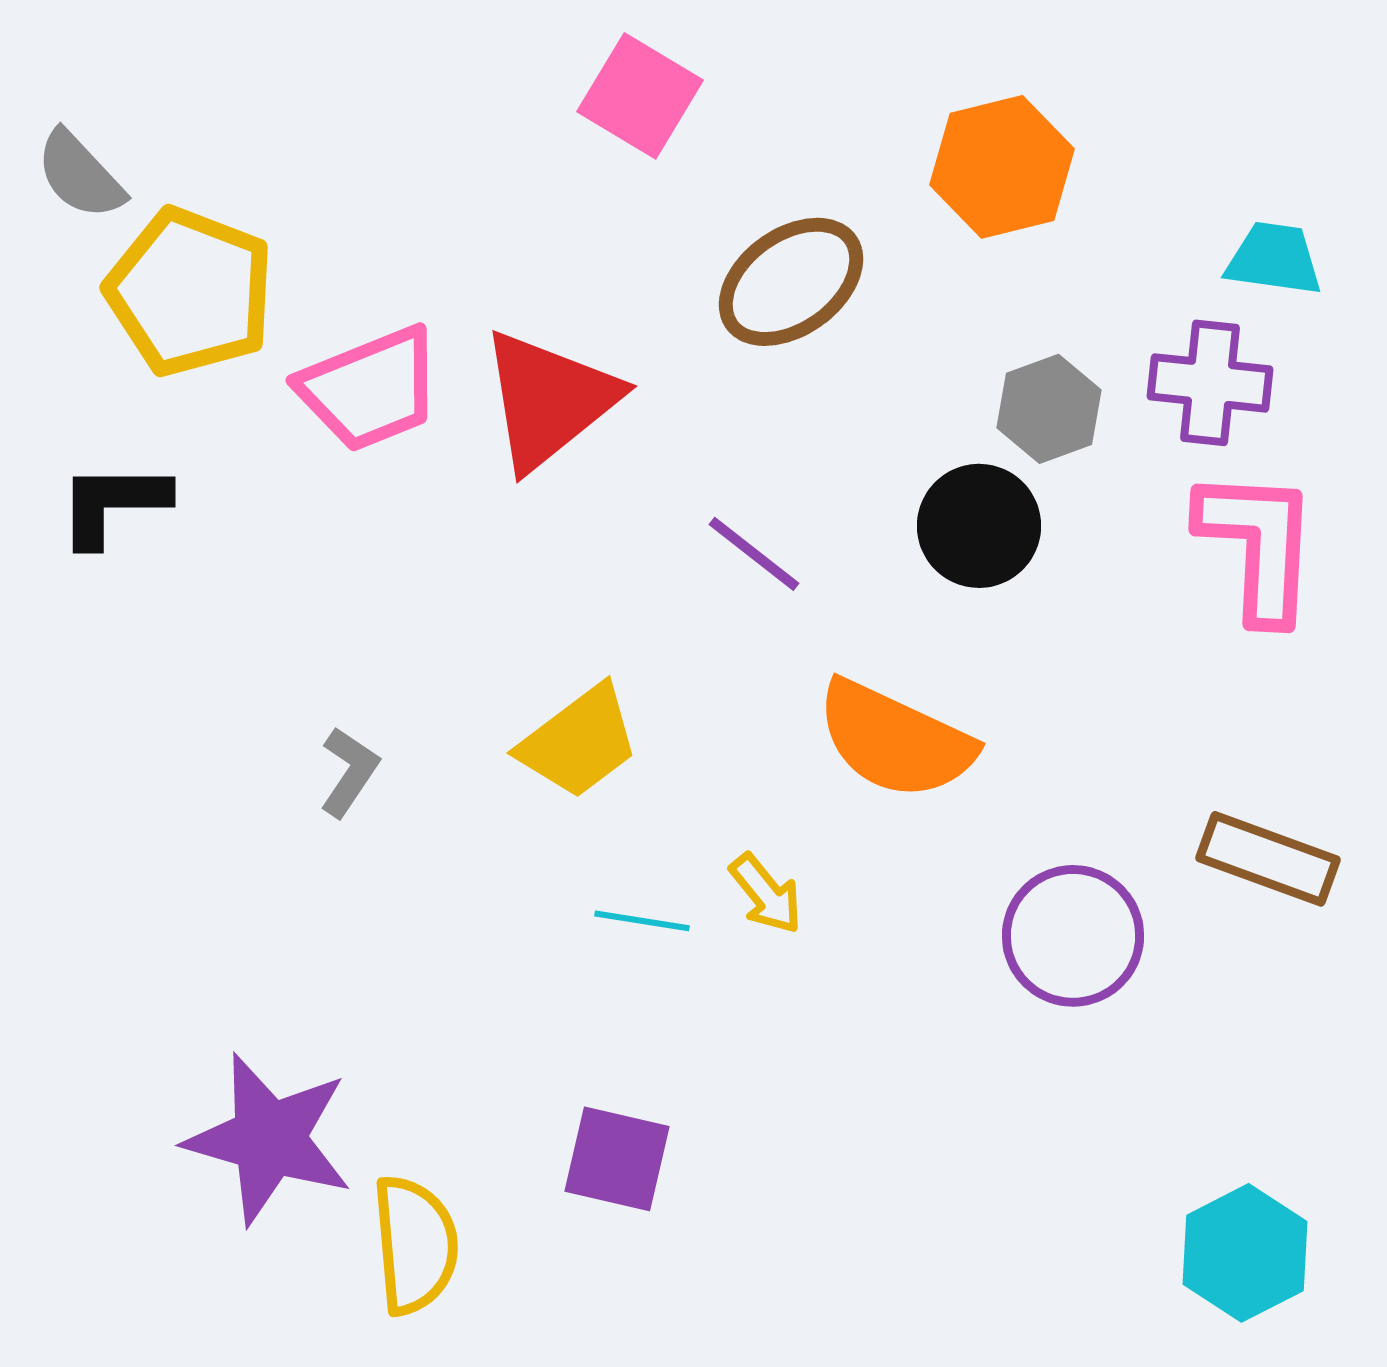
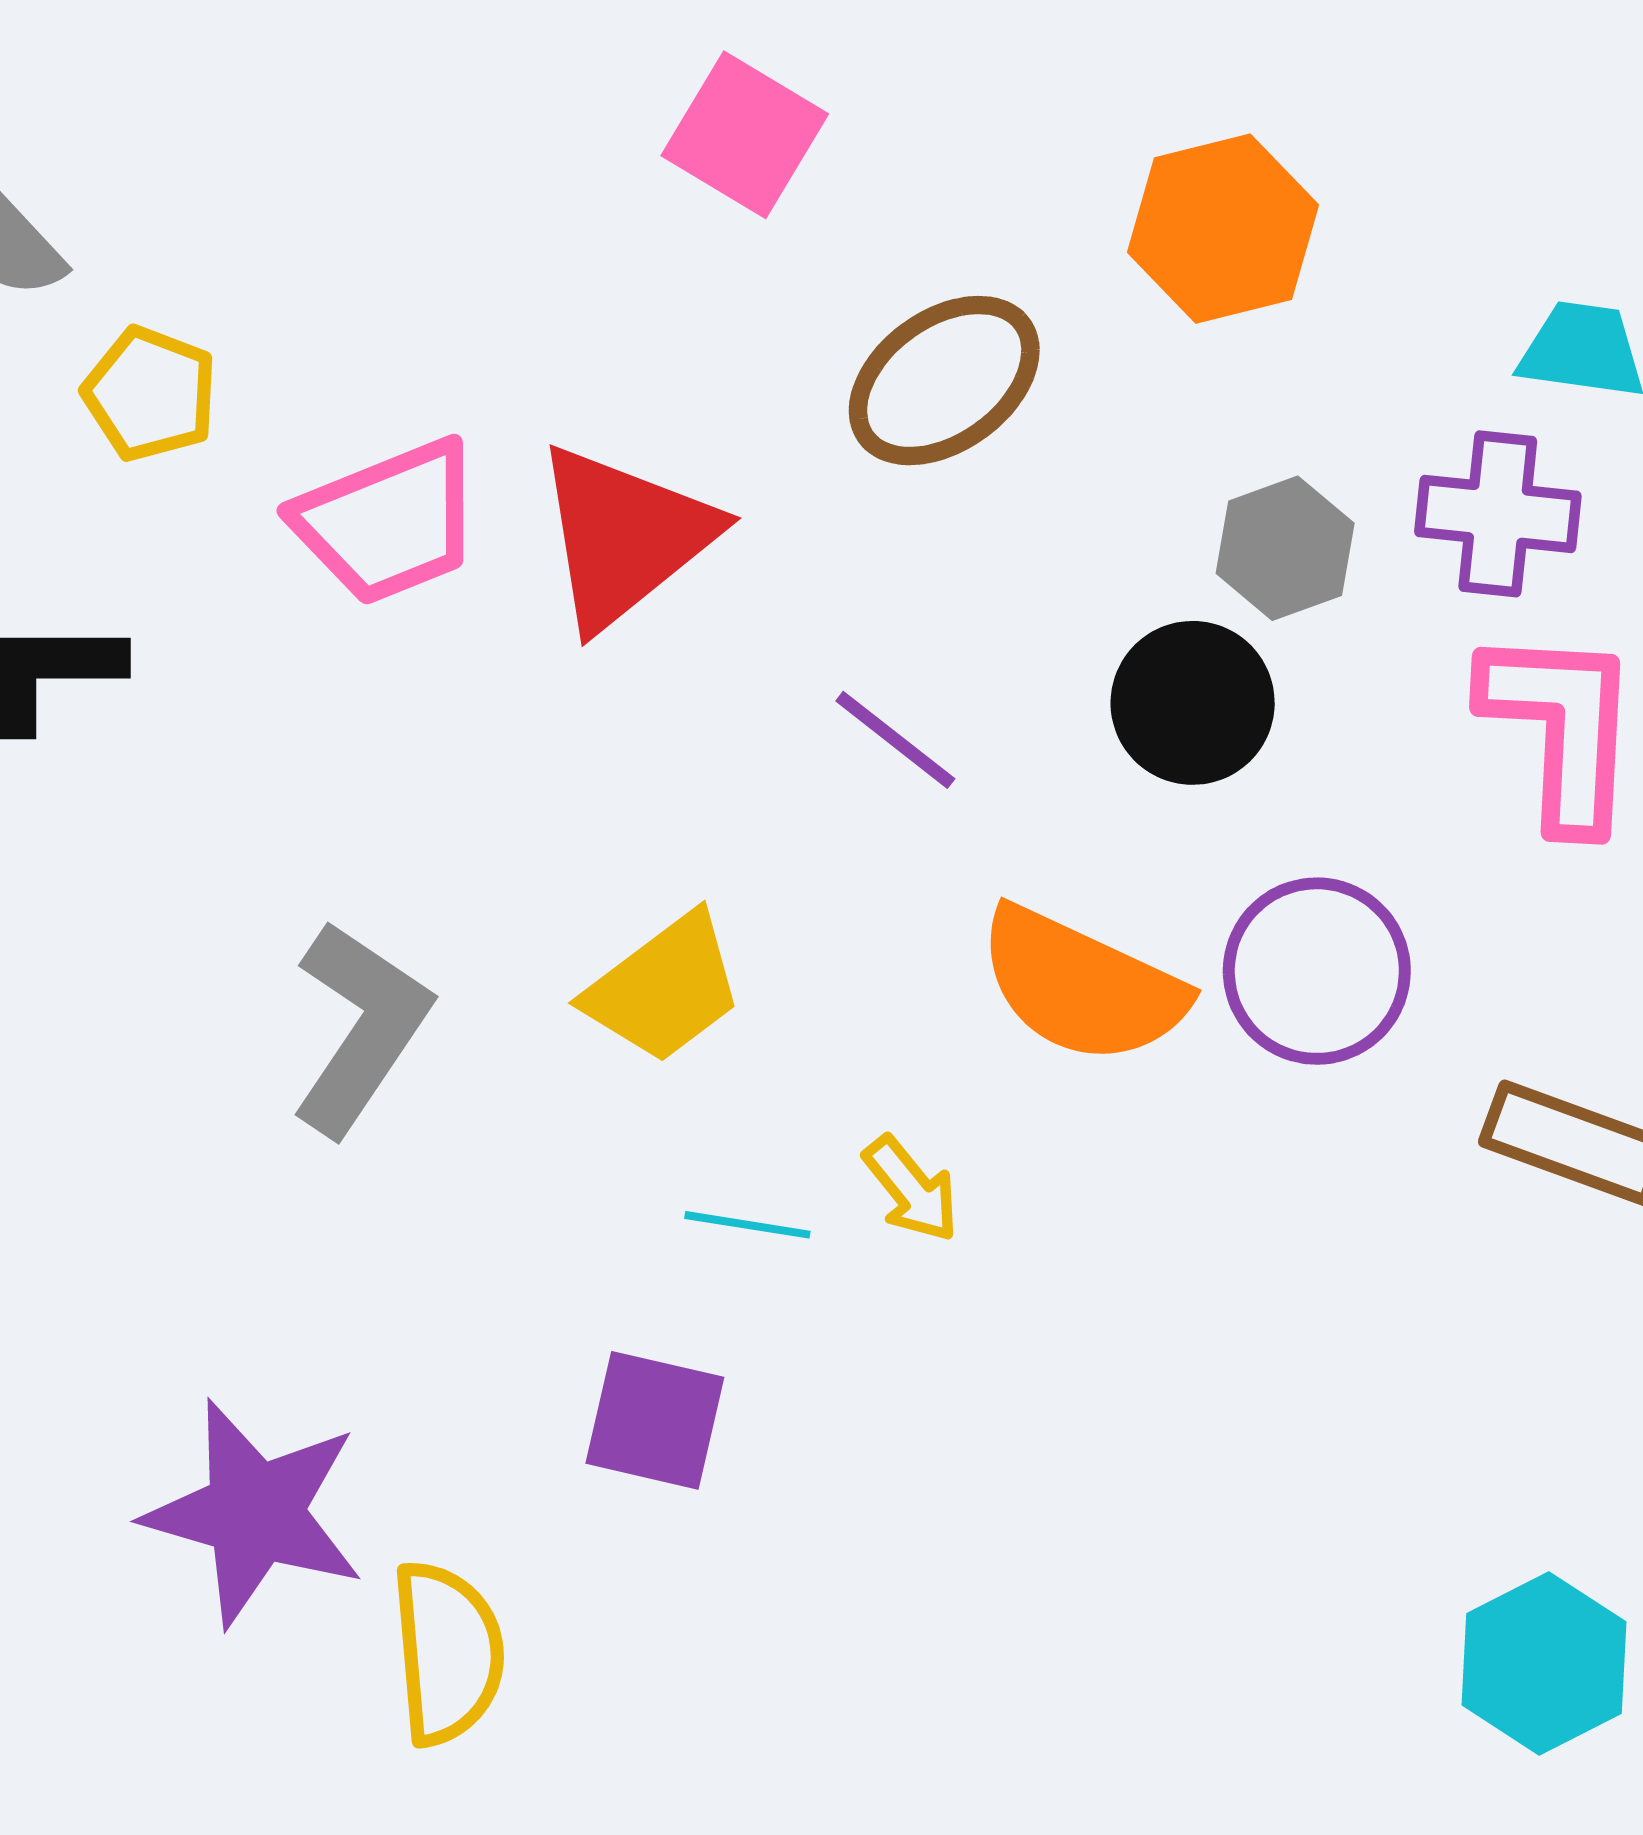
yellow pentagon: (190, 292) -> (150, 394), size x0.6
gray L-shape: (349, 772) -> (360, 1028), size x1.8
purple circle: (1073, 936) -> (1317, 971), moved
purple square: (617, 1159) -> (655, 1420), moved

